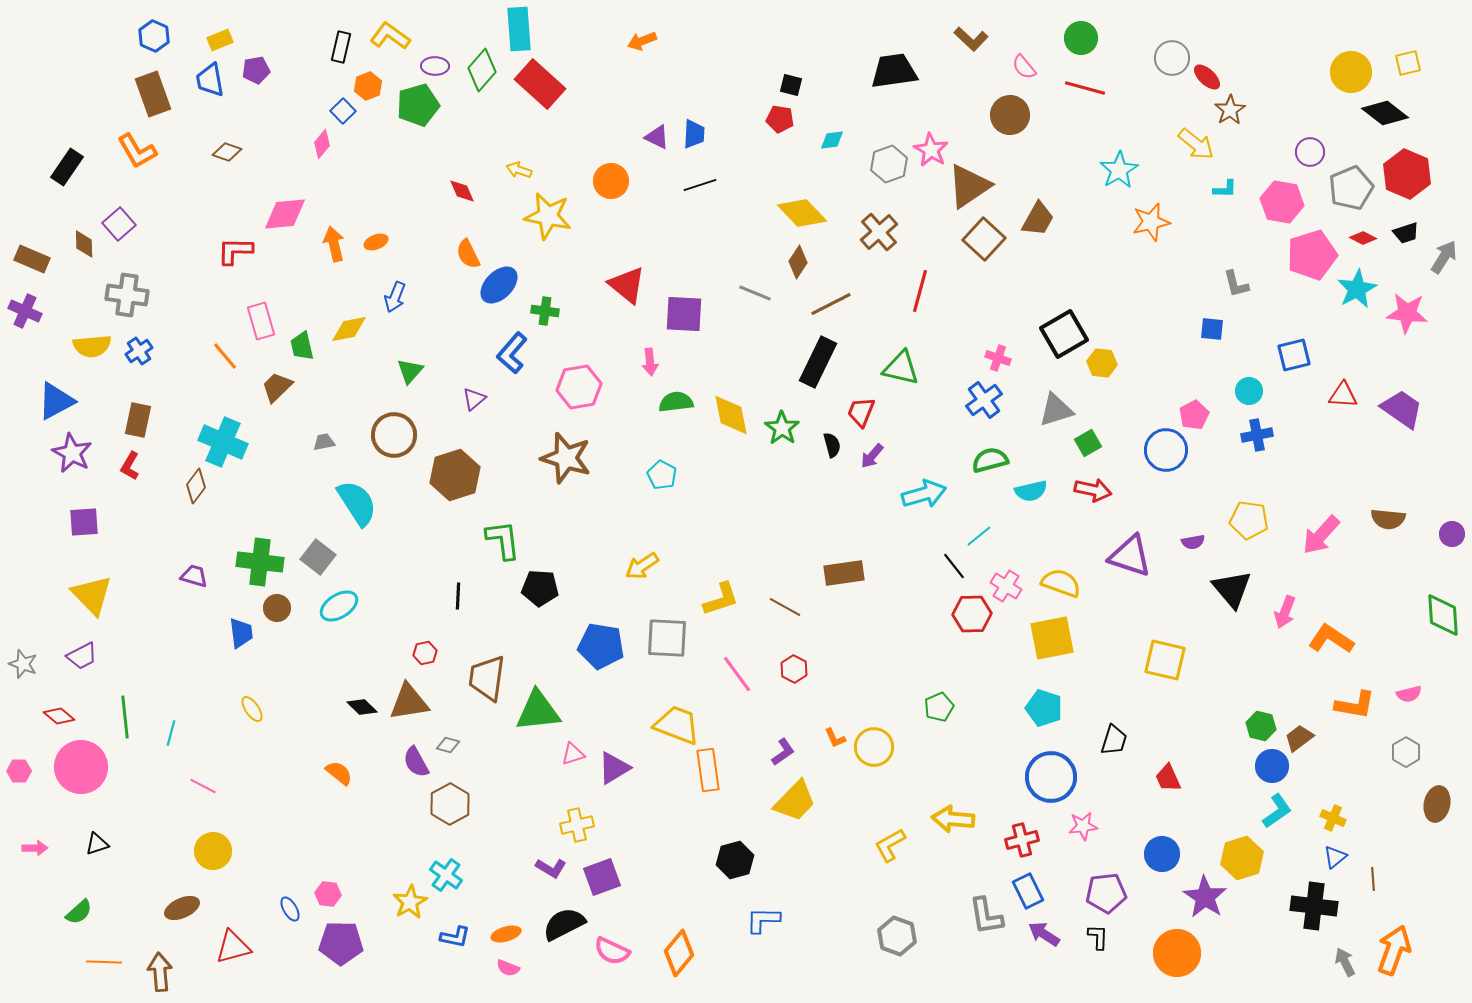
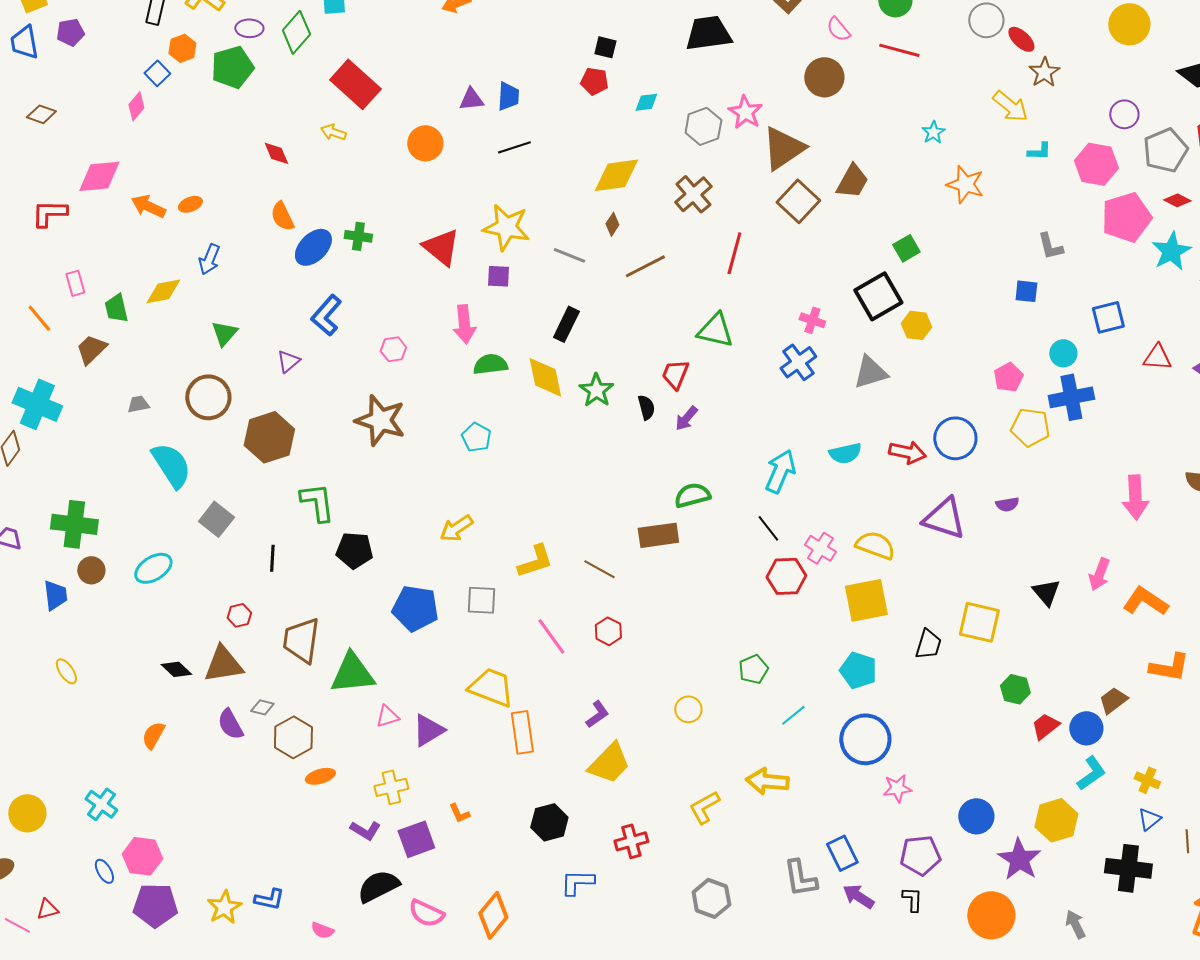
yellow circle: (1351, 72) -> (1129, 24), moved
red rectangle: (540, 84) -> (355, 84), moved
purple triangle: (657, 137) -> (471, 99), turned -32
cyan star: (1119, 170) -> (933, 132), size x0.6
yellow diamond: (802, 213) -> (616, 175), turned -54
yellow star: (548, 216) -> (506, 227), moved
orange star: (1151, 222) -> (965, 184), turned 30
orange arrow: (334, 244) -> (148, 206), turned -52
brown diamond: (798, 262) -> (612, 224), size x0.7
green cross: (545, 311) -> (358, 236), moved
purple square: (684, 314) -> (498, 276), size x0.6
pink rectangle: (261, 321) -> (75, 283), size x0.7
pink arrow: (650, 362) -> (464, 324), size x1.4
black rectangle: (818, 362) -> (566, 324), moved, size x0.7
pink hexagon: (579, 387) -> (393, 349), size x0.6
blue cross: (1257, 435) -> (1071, 397), size x1.4
green square: (1088, 443) -> (906, 248), moved
blue circle: (1166, 450) -> (955, 438), moved
green semicircle: (990, 460) -> (692, 495), moved
cyan arrow: (924, 494) -> (780, 471), moved, turned -51
yellow pentagon: (1249, 520) -> (1030, 427), moved
pink arrow: (1321, 535) -> (1135, 497), turned -45
cyan line: (979, 536) -> (793, 715), moved
gray square: (318, 557) -> (216, 519), moved
black triangle: (1232, 589) -> (1046, 592), moved, size x0.7
gray square: (667, 638) -> (481, 600), size x0.7
green hexagon: (1261, 726) -> (1015, 689), moved
orange L-shape: (835, 738) -> (459, 813), moved
black trapezoid: (1114, 740) -> (928, 644), moved
yellow circle: (874, 747) -> (688, 709), size x0.7
orange semicircle: (339, 773) -> (153, 735), turned -100
red trapezoid: (1168, 778) -> (1045, 726), moved, turned 76
pink line: (203, 786) -> (17, 925), moved
brown hexagon: (450, 804) -> (293, 737), moved
red cross: (1022, 840) -> (631, 841), moved
cyan cross: (446, 875) -> (101, 804), moved
pink hexagon: (328, 894) -> (142, 856), size x1.5
yellow star: (410, 902) -> (224, 907), moved
orange ellipse: (506, 934) -> (320, 776), moved
red triangle: (233, 947) -> (47, 909), size x0.6
gray arrow: (1345, 962) -> (1075, 924), moved

